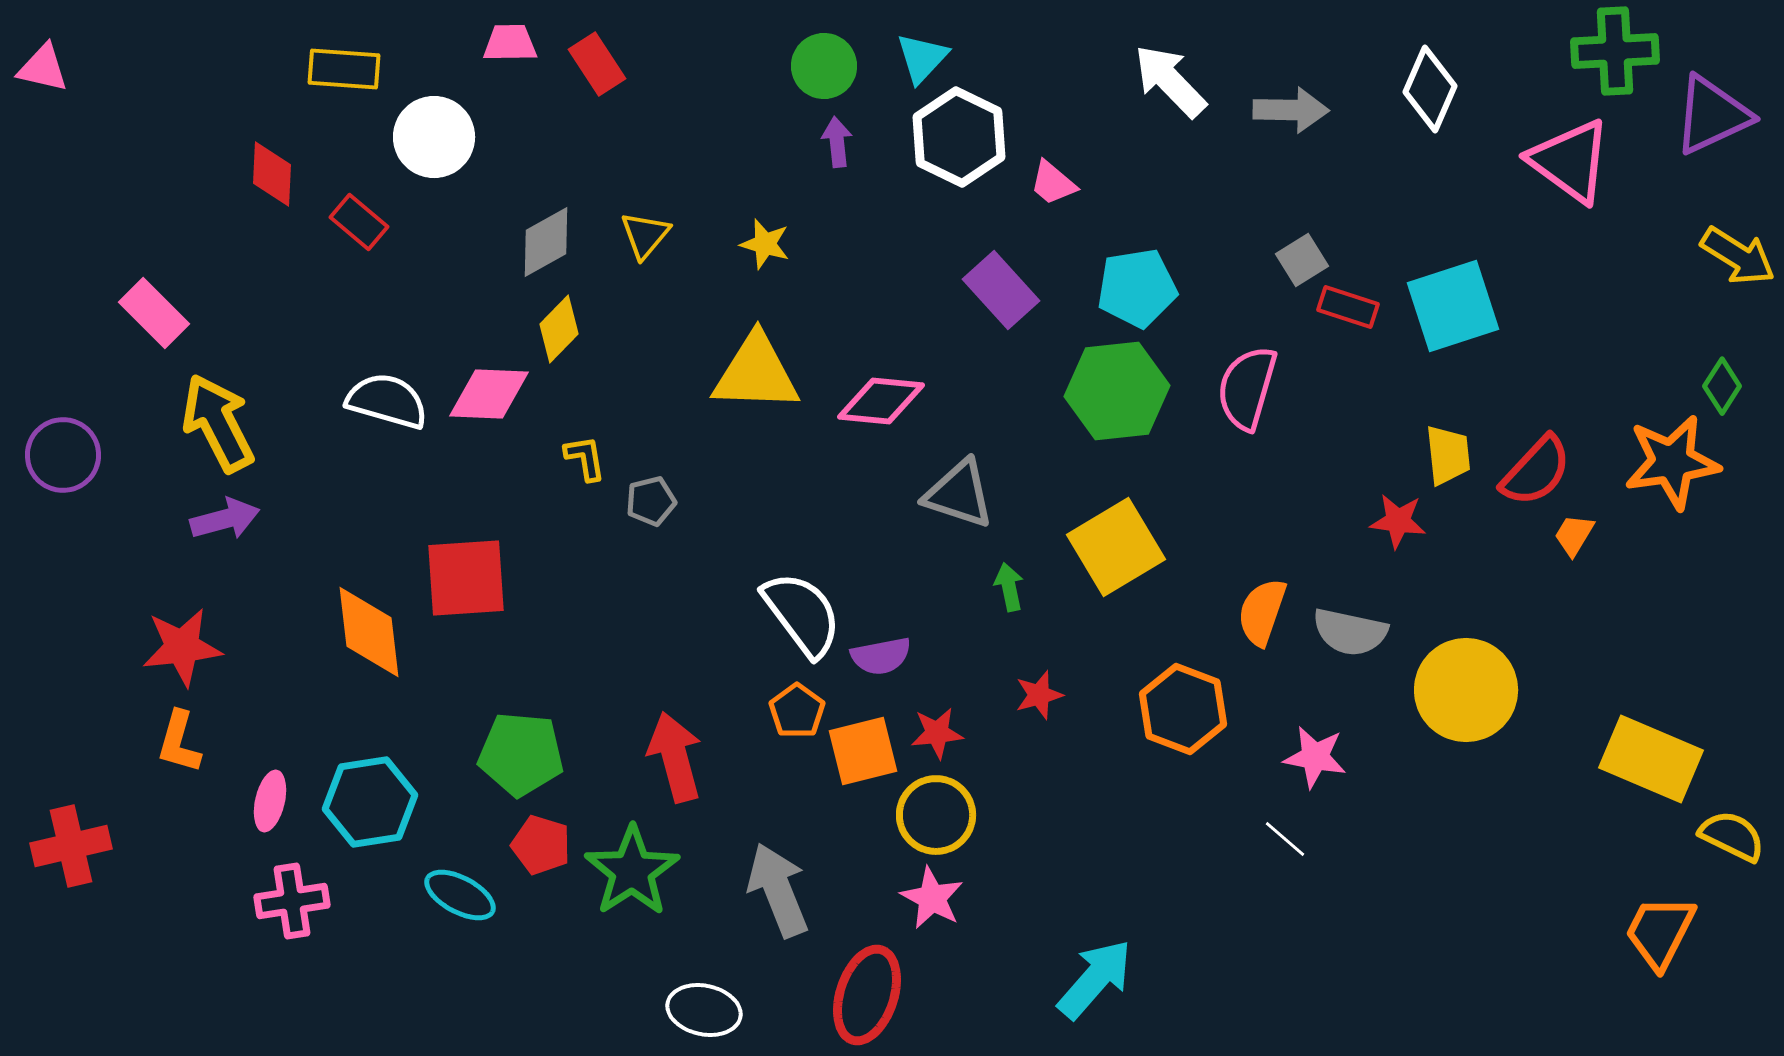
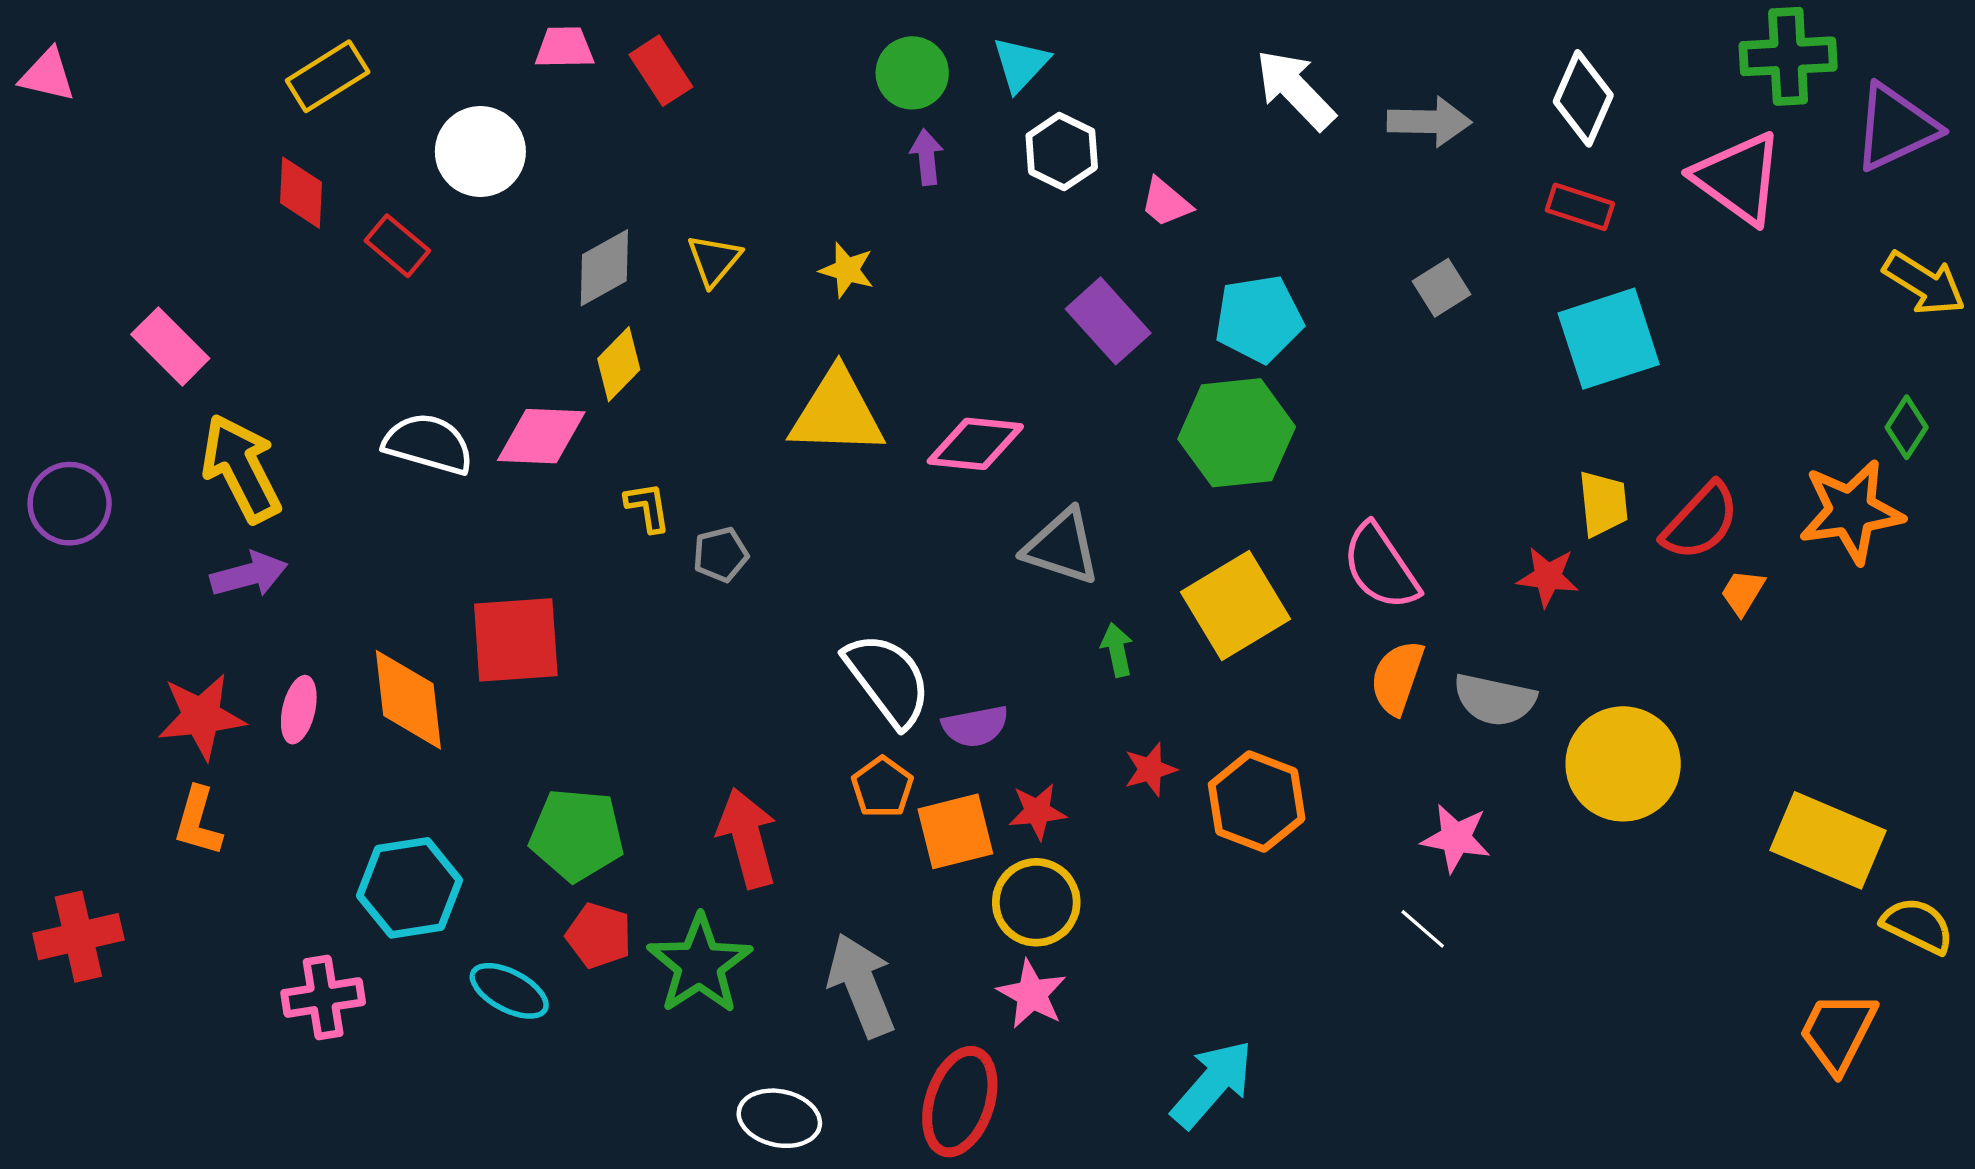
yellow rectangle: (344, 69) -> (328, 76), moved, turned -36
white hexagon: (959, 137) -> (1062, 152), size x0.7
red rectangle: (1348, 307) -> (1580, 207), moved
pink semicircle: (1247, 388) -> (1381, 567), moved, turned -50
orange hexagon: (1183, 709) -> (1257, 802), moved
pink ellipse: (270, 801) -> (299, 710), moved

